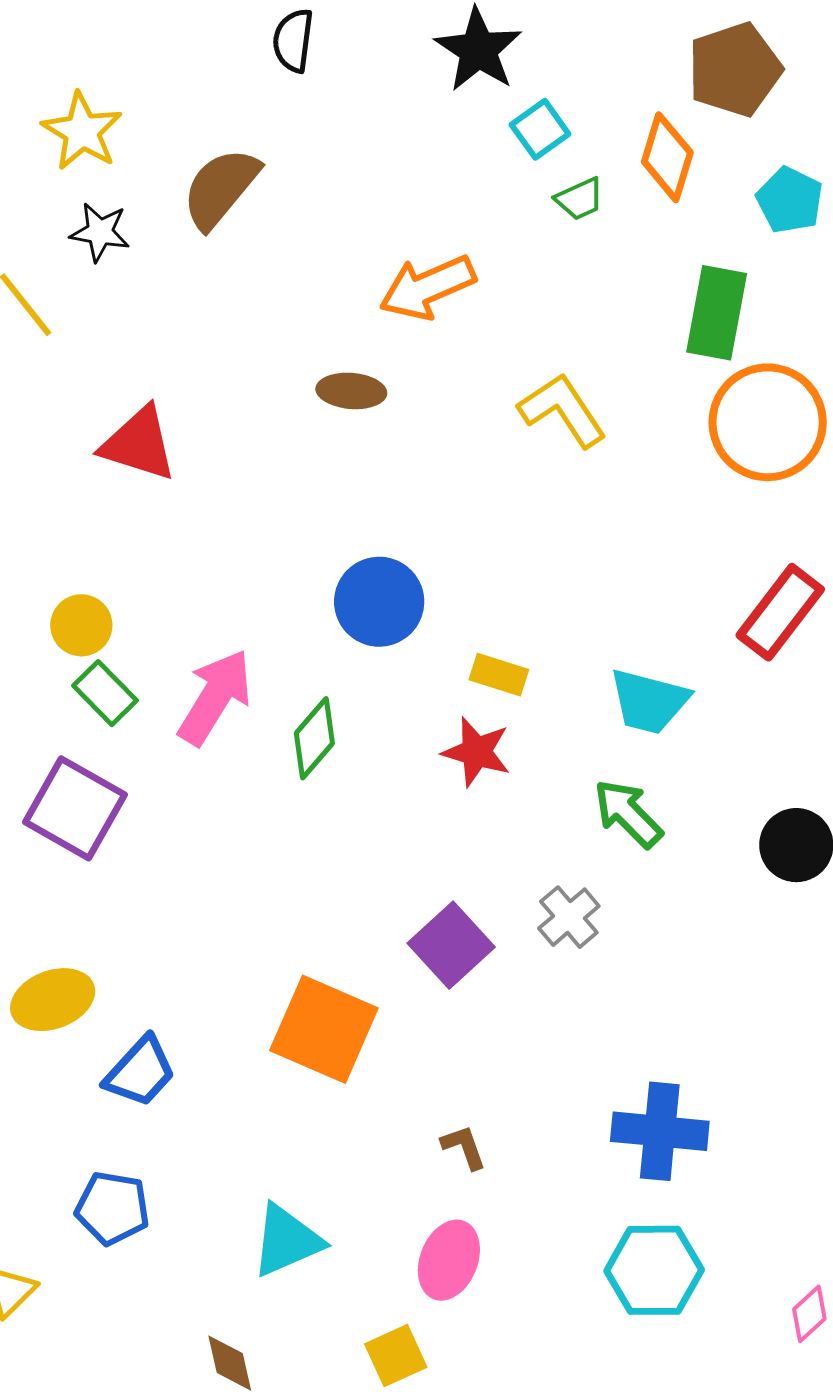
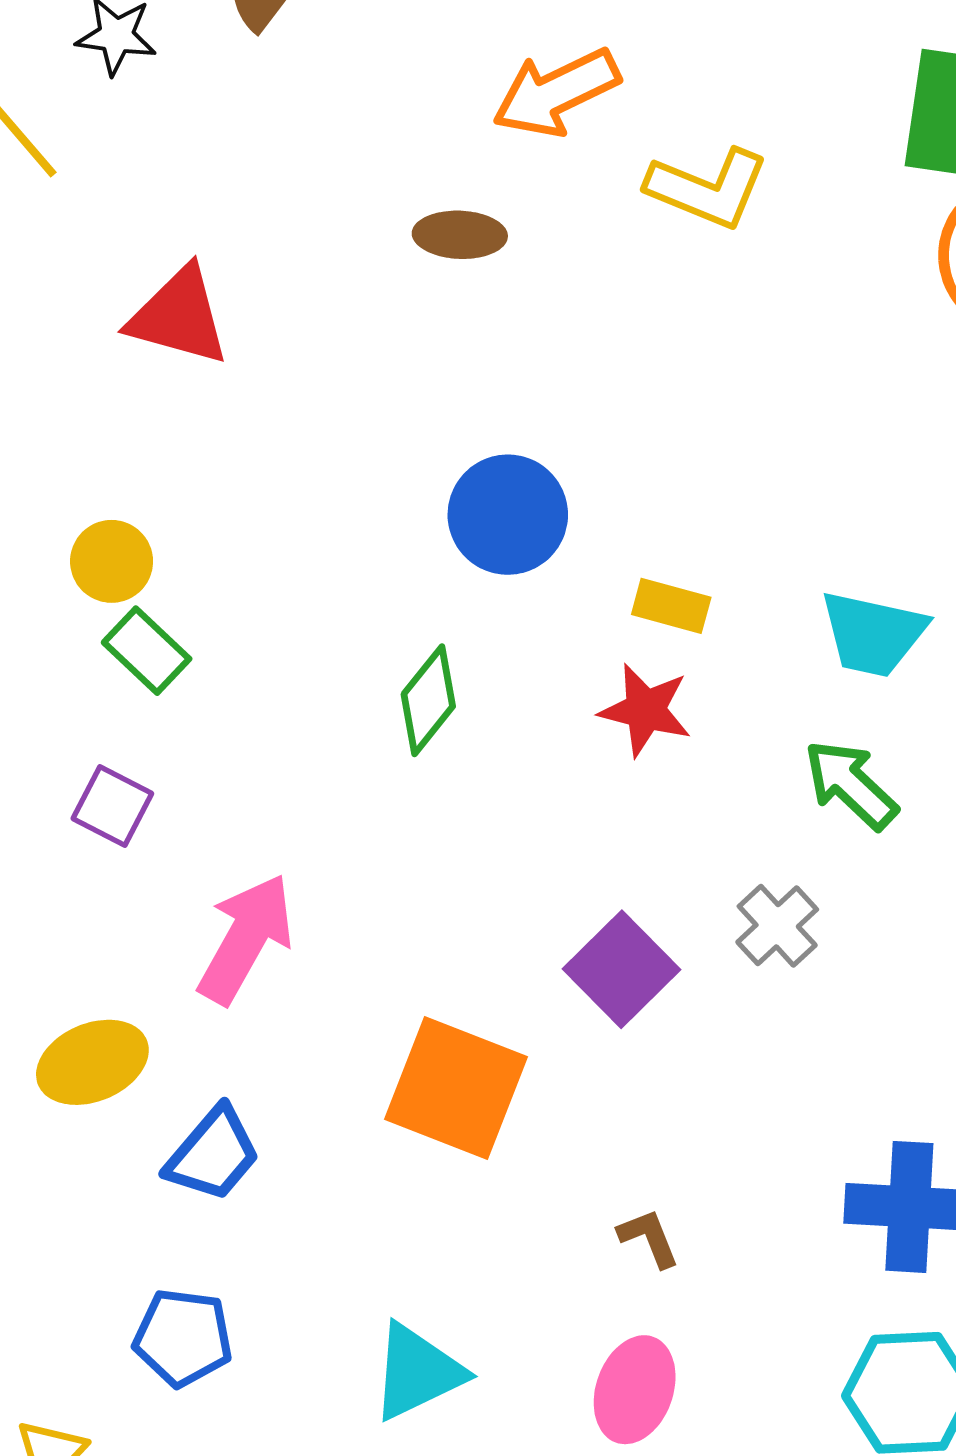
yellow L-shape: (562, 410) -> (708, 188), moved, turned 148
pink arrow: (215, 697) -> (246, 939), moved
purple square: (75, 808) -> (112, 806), size x0.6

